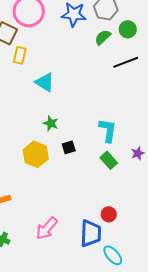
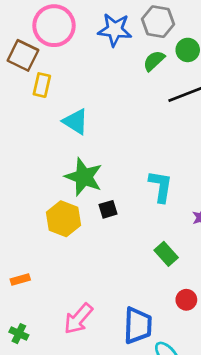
green star: (51, 123) -> (84, 177), size x1.8
green rectangle: (109, 160) -> (166, 254), moved
red circle: (109, 214) -> (186, 300), moved

